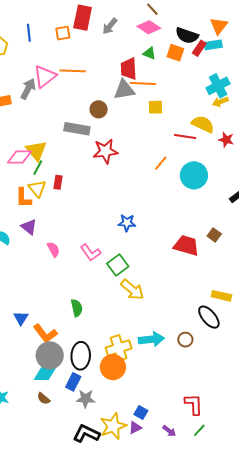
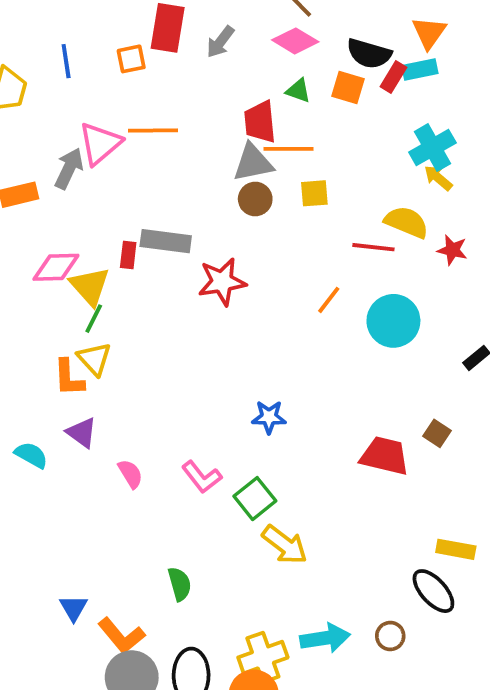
yellow arrow: (220, 102) -> (438, 178), turned 63
brown circle: (99, 109) -> (255, 199), moved
pink diamond: (20, 157) -> (56, 267), moved
red rectangle: (58, 182) -> (128, 255), moved

